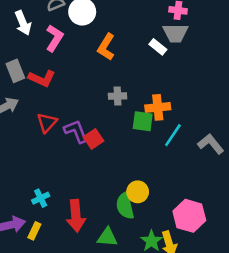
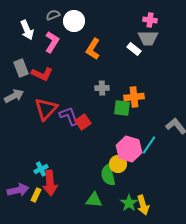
red triangle: (47, 123) -> (46, 109), size x1.4
cyan line: (173, 135) -> (149, 145), moved
red arrow: (76, 216) -> (50, 183), moved
pink hexagon: (189, 216) -> (129, 149), moved

